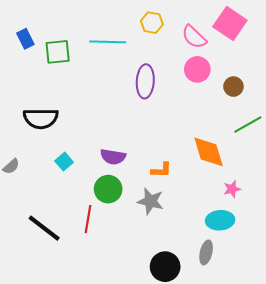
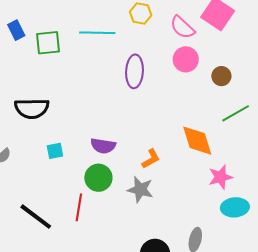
cyan square: (64, 162) -> (55, 151), turned 30
orange L-shape: (161, 170) -> (151, 159), turned -30
pink star: (232, 189) -> (220, 177), size x1.4
cyan ellipse: (220, 220) -> (235, 207), moved

